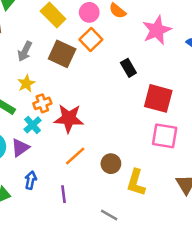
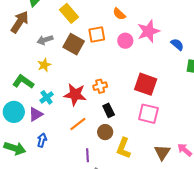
pink circle: (89, 12) -> (125, 41), moved
orange square: (91, 39) -> (97, 35), turned 30
gray arrow: (25, 51) -> (45, 40), turned 42
black rectangle: (128, 68) -> (109, 110), moved
orange cross: (42, 103) -> (100, 86), moved
purple line: (64, 194) -> (87, 155), moved

